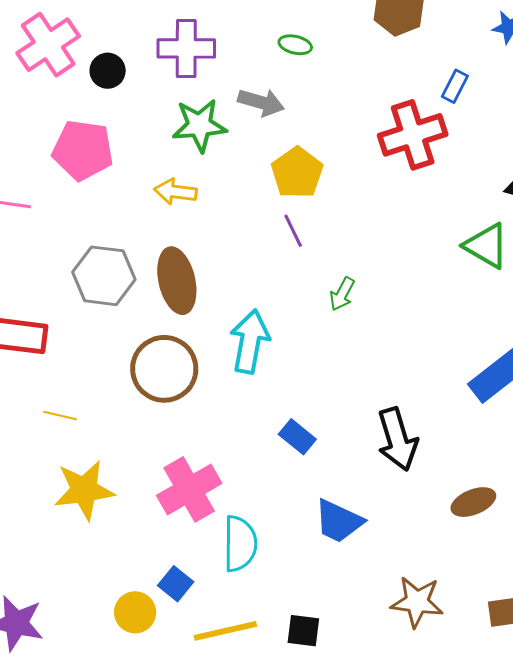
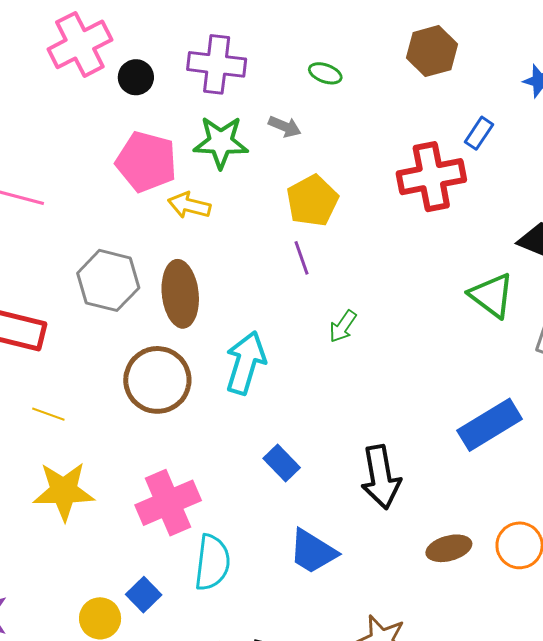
gray arrow: (261, 102) -> (285, 127), size x0.7
pink pentagon: (83, 150) -> (146, 162), moved

